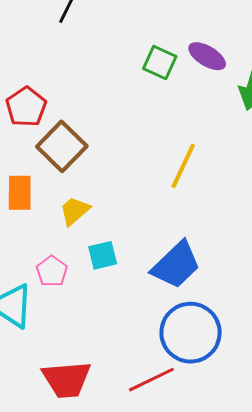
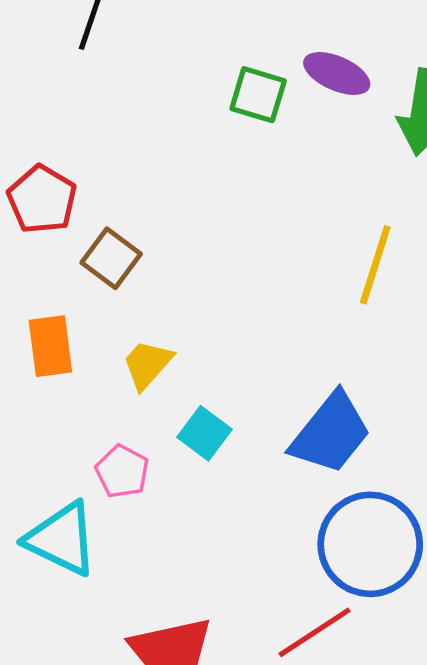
brown square: (62, 146) -> (111, 258), size x0.7
yellow line: (183, 166) -> (375, 265), moved
cyan square: (103, 255) -> (204, 433), turned -32

